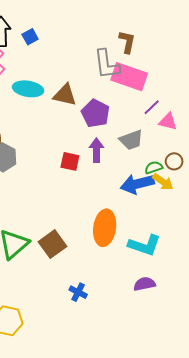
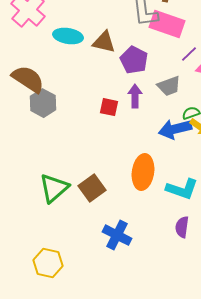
purple semicircle: (144, 284) -> (182, 227), turned -70
blue cross: (78, 292) -> (117, 235), size x1.6

